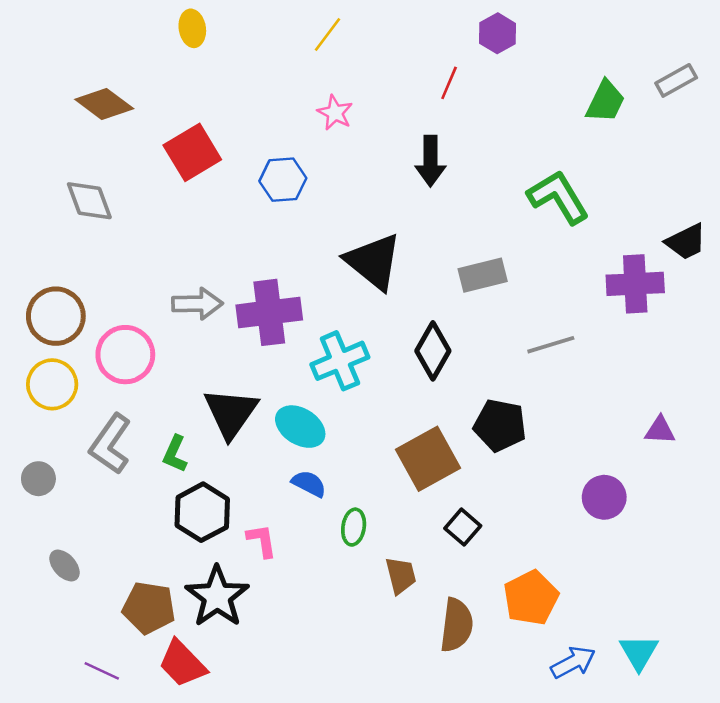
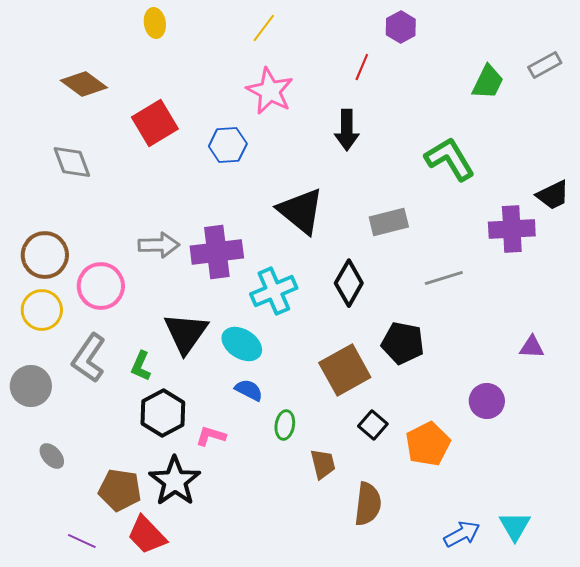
pink star: (335, 113) -> (270, 91), size x1.6
gray circle: (38, 479) -> (31, 386), size x1.5
pink L-shape: (262, 541) -> (211, 436), turned -64
orange pentagon: (531, 598) -> (428, 444), moved

